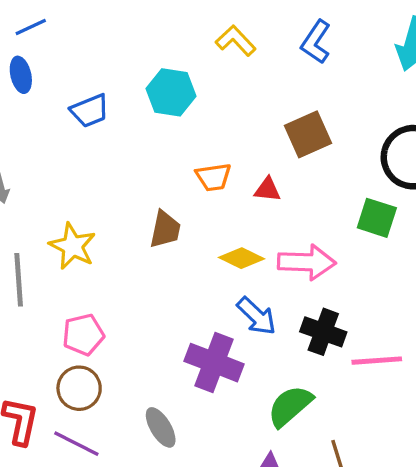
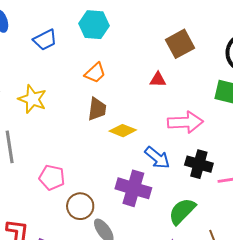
orange trapezoid: (213, 177) -> (95, 73), moved, turned -30
yellow star: (73, 246) -> (32, 99), moved
yellow diamond: (242, 258) -> (123, 131), moved
pink pentagon: (83, 335) -> (52, 177), turned 30
brown circle: (79, 388) -> (80, 206), moved

